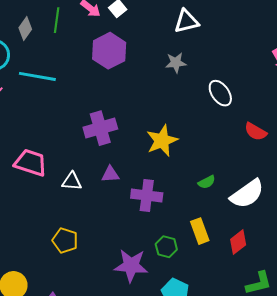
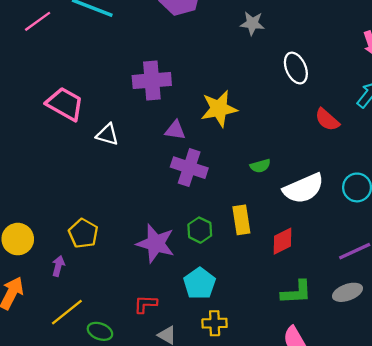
purple triangle: (110, 174) -> (175, 130), moved
yellow pentagon: (65, 240) -> (83, 233), moved

